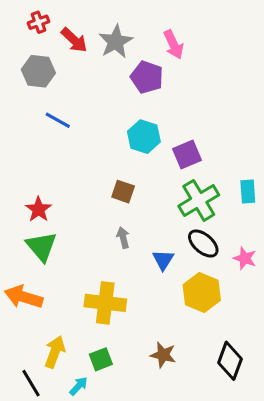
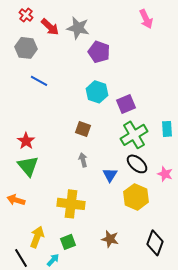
red cross: (38, 22) -> (26, 15), turned -32
gray star: (116, 42) -> (78, 28), turned -30
pink arrow: (174, 45) -> (146, 19), moved
orange arrow: (24, 297) -> (16, 200), size x0.7

